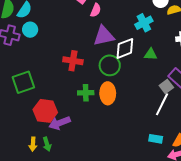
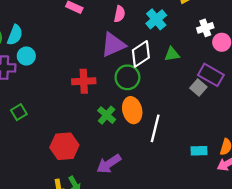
pink semicircle: (96, 10) -> (120, 14), moved
green square: (23, 82) -> (19, 112), moved, size x0.6
green cross: (86, 93) -> (107, 115), turned -35
white line: (162, 104) -> (155, 128), moved
purple arrow: (59, 123) -> (109, 164), moved

